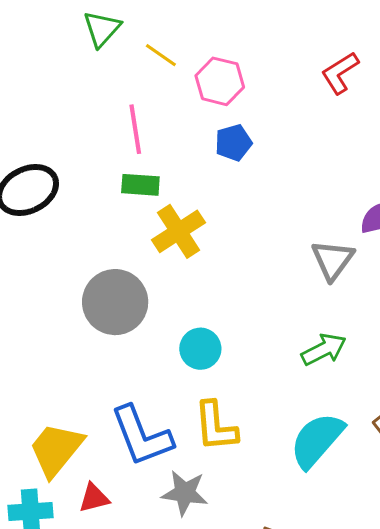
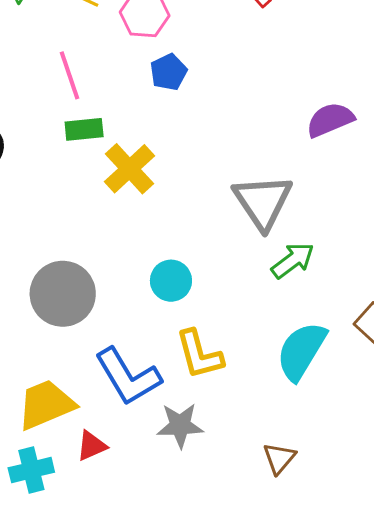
gray triangle: (333, 260) -> (263, 202), moved, size x1.4
gray circle: (115, 302) -> (63, 294), moved
yellow trapezoid: (56, 449) -> (46, 405), turned 38

